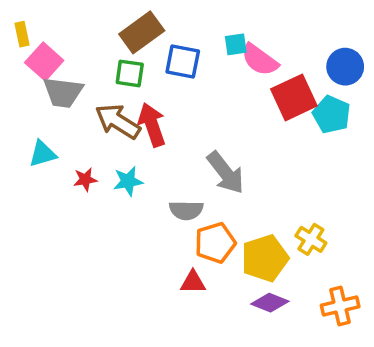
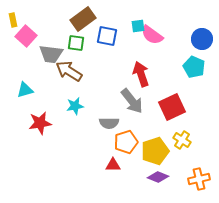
gray trapezoid: (63, 92) -> (51, 54), moved
red square: (294, 97) -> (172, 107), moved
red arrow: (152, 125) -> (141, 74), moved
red star: (85, 179) -> (40, 123), moved, size x1.6

